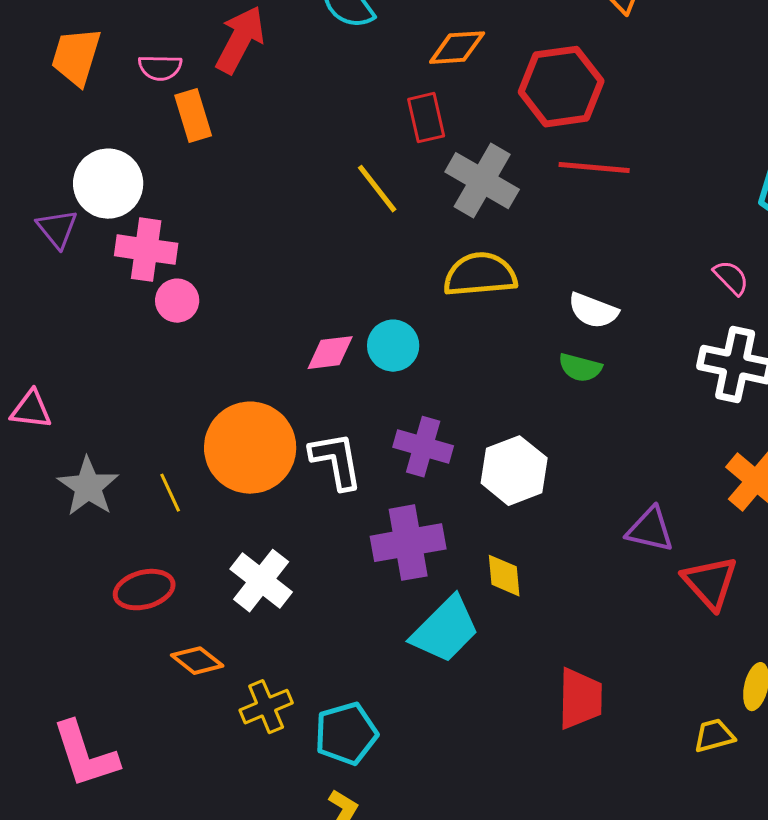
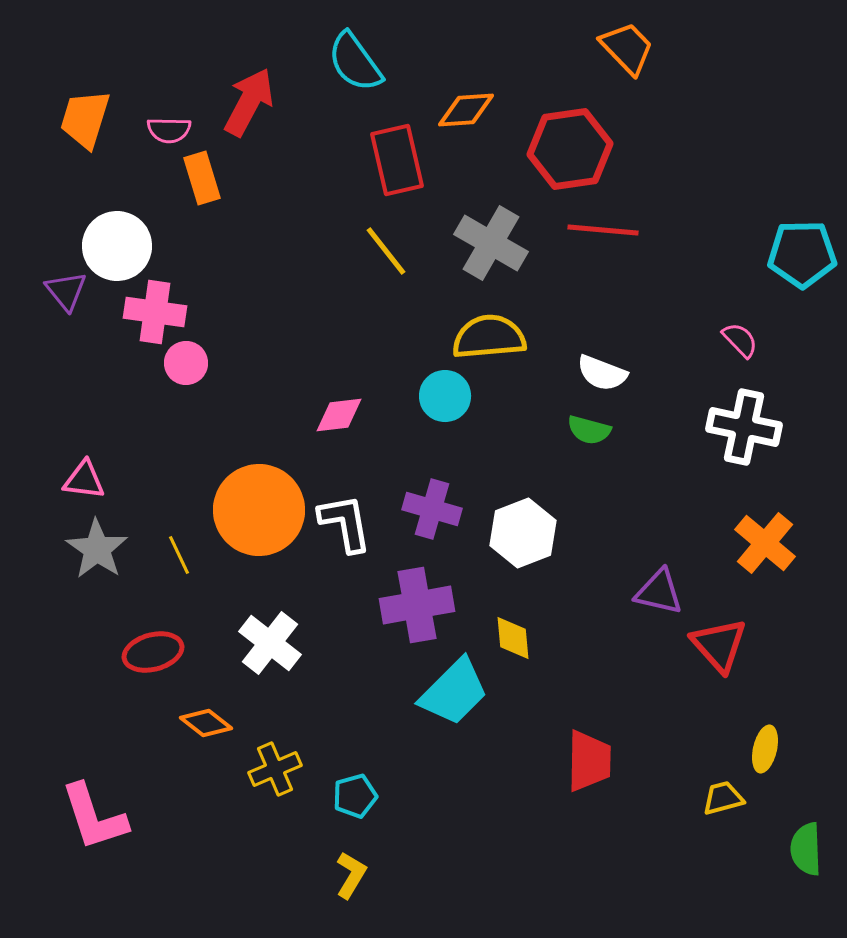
red rectangle: (426, 118) -> (397, 160), moved, size x1.4
cyan circle: (393, 346) -> (445, 396), moved
pink triangle: (31, 410) -> (84, 480), moved
cyan pentagon: (346, 734) -> (355, 796), size x0.7

